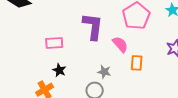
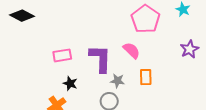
purple L-shape: (93, 26) -> (100, 59), moved
orange rectangle: (137, 63) -> (146, 77), moved

